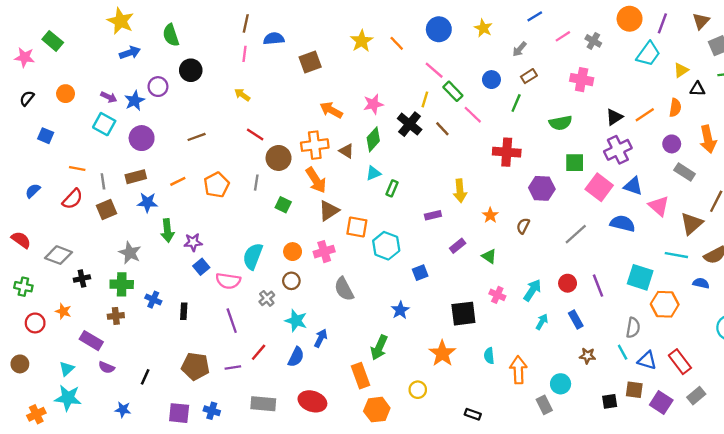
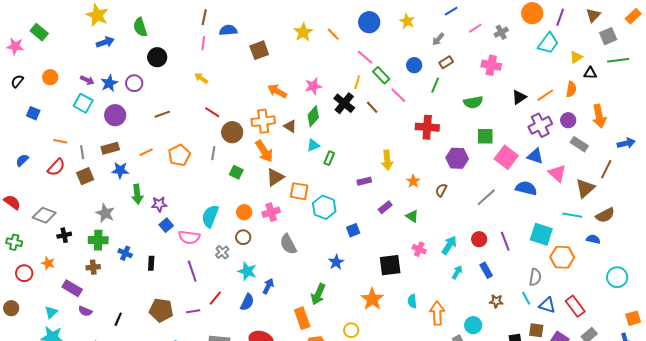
gray cross: (593, 41) -> (501, 32), turned 32
purple circle: (158, 87) -> (134, 83), moved
purple cross: (618, 150) -> (540, 125), moved

